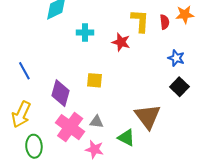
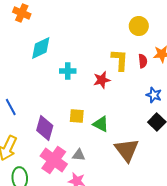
red star: (121, 42) -> (102, 80), turned -30
green triangle: (126, 138) -> (101, 124), moved

